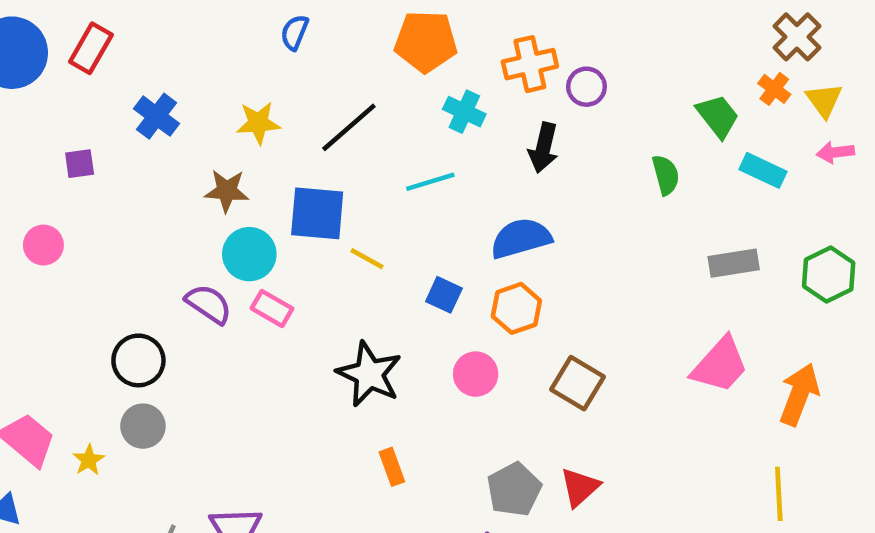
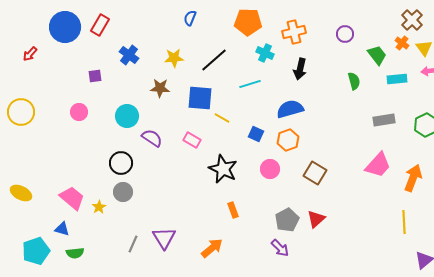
purple circle: (586, 87) -> (345, 34), moved
cyan rectangle: (763, 170) -> (397, 79), turned -30
cyan circle: (249, 254) -> (127, 116), moved
pink rectangle: (272, 308) -> (192, 140), moved

